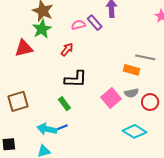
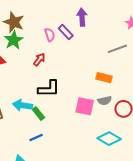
pink semicircle: (78, 25) -> (50, 35), turned 88
gray line: (145, 57) -> (117, 49), moved, turned -30
pink square: (111, 98) -> (85, 106), turned -36
cyan arrow: (47, 129) -> (23, 105), moved

